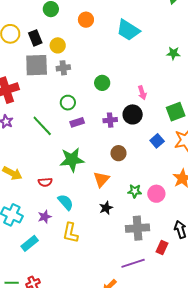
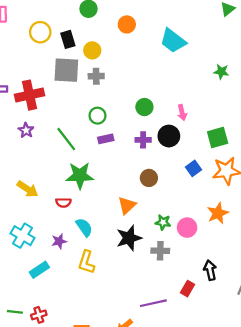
green circle: (102, 83) -> (144, 107), moved
green star: (72, 160) -> (80, 176), moved
black star: (106, 208) -> (129, 238), size x1.6
gray cross: (138, 228) -> (160, 251), moved, size x0.7

